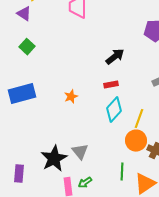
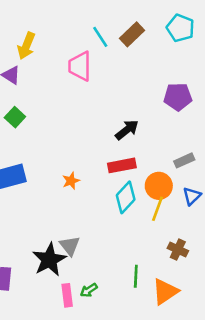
red rectangle: (111, 85) -> (122, 165), size x1.5
orange circle: (136, 141) -> (159, 186), moved
gray triangle: (80, 152) -> (70, 246), moved

